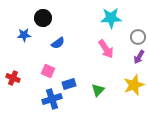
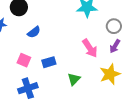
pink arrow: (106, 49) -> (90, 48), moved
blue rectangle: (69, 84) -> (49, 62), moved

